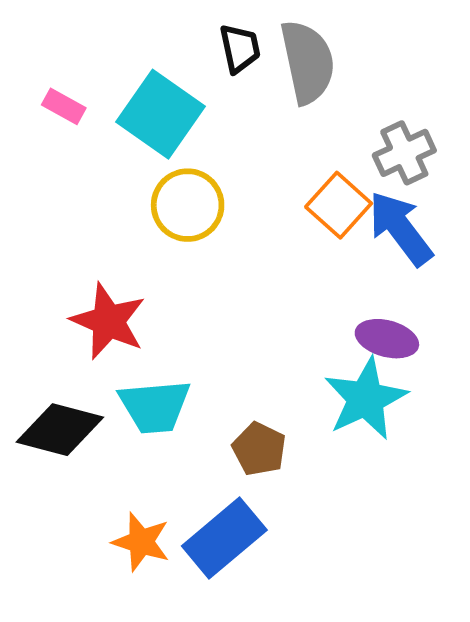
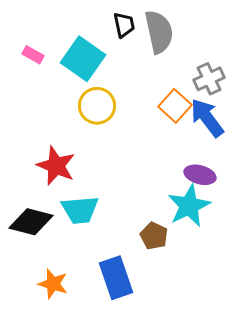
brown pentagon: (259, 449) -> (154, 236), moved
blue rectangle: (224, 538) -> (116, 278), turned -69
orange star: (141, 542) -> (53, 284), moved

